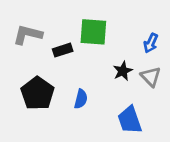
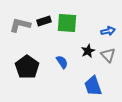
blue arrow: (151, 43) -> (108, 31), turned -128
black rectangle: (63, 50) -> (44, 21), moved
blue semicircle: (81, 99) -> (62, 62), moved, turned -48

